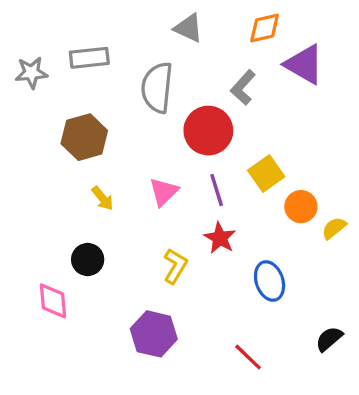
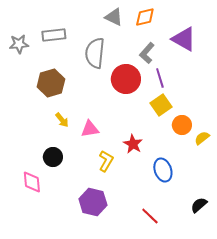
orange diamond: (265, 28) -> (145, 17), moved
purple line: (217, 190) -> (160, 78), moved
pink triangle: (164, 192) -> (90, 129), moved, turned 36

